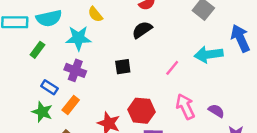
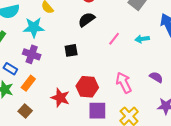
cyan arrow: (209, 54) -> (142, 39), size x0.6
pink line: (172, 68) -> (114, 39), moved
purple semicircle: (216, 111) -> (156, 77), moved

